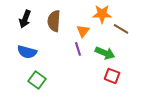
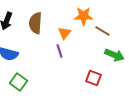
green arrow: (105, 53) -> (114, 55), moved

